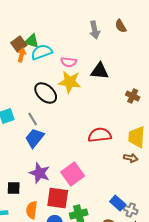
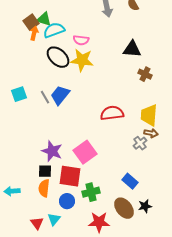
black triangle: (100, 71) -> (132, 49), moved
black ellipse: (46, 93) -> (58, 57), moved
blue trapezoid: (35, 138) -> (60, 95), moved
brown arrow: (131, 158) -> (151, 133), moved
black square: (14, 188) -> (45, 171), moved
gray cross: (131, 210) -> (140, 143), moved, turned 32

